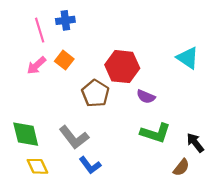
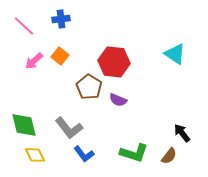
pink line: (40, 30) -> (24, 26), moved, turned -30
purple semicircle: (146, 97) -> (118, 100), moved
green L-shape: (155, 133) -> (134, 153), moved

